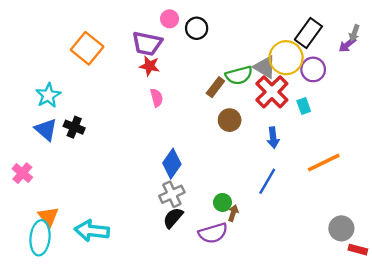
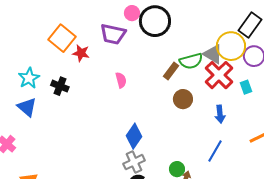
black circle: (197, 28) -> (155, 21), size x1.6
red star: (150, 66) -> (81, 53), moved
black cross: (74, 127) -> (60, 86), moved

